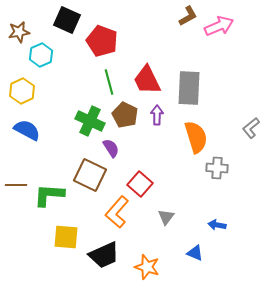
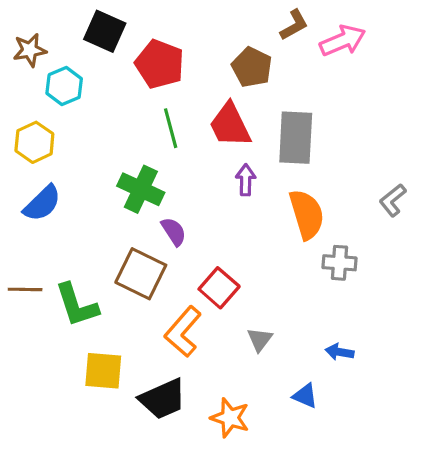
brown pentagon: (125, 115) -> (252, 67), moved
blue semicircle: (27, 130) -> (42, 203), turned 108
green L-shape: (49, 195) -> (77, 305), turned -112

